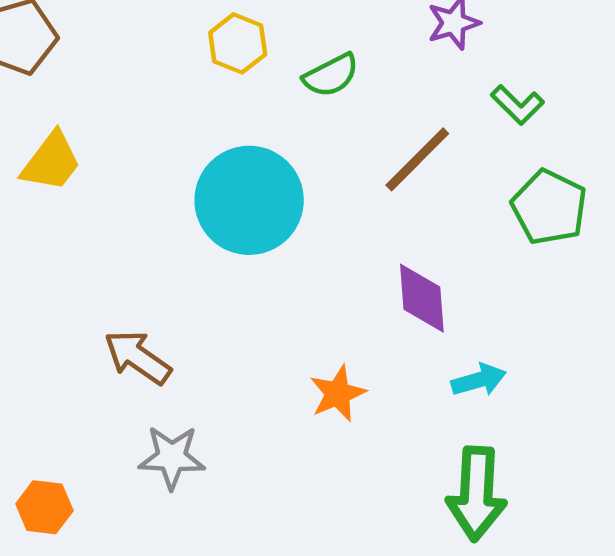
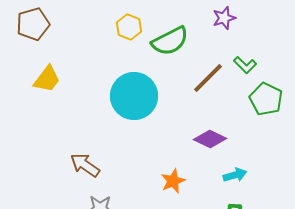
green semicircle: (331, 75) -> (170, 41), size x1.5
green L-shape: (517, 105) -> (245, 65), moved
purple diamond: (422, 298) -> (210, 139), turned -60

